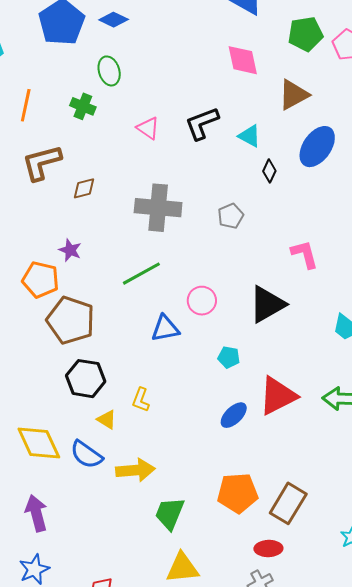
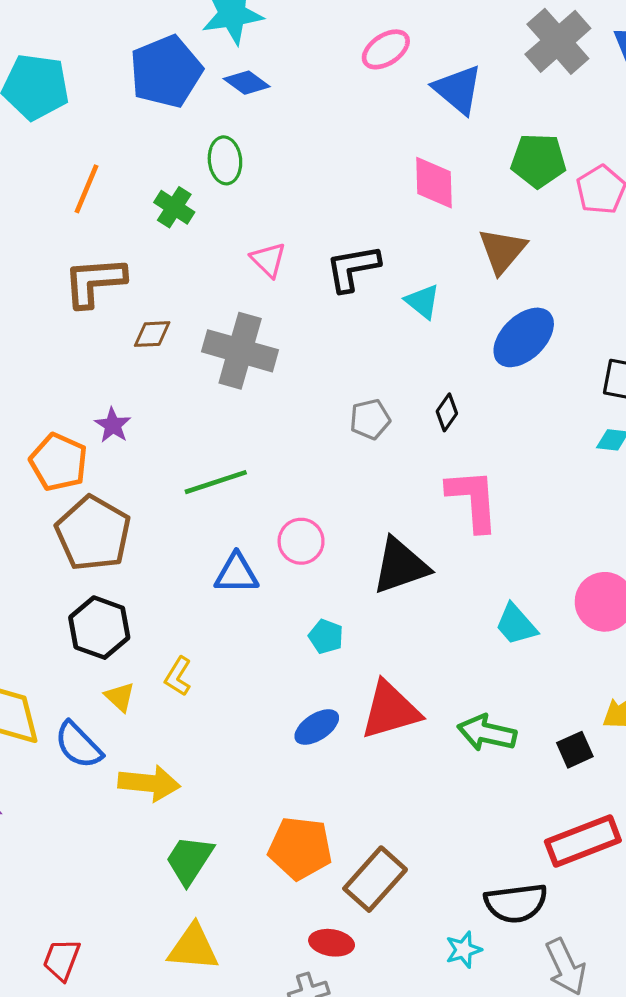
brown triangle: (294, 95) -> (502, 251), turned -32
black diamond: (269, 171) -> (447, 412), moved
gray cross: (158, 208) -> (240, 351), moved
pink L-shape: (305, 254) -> (473, 500), size x1.4

